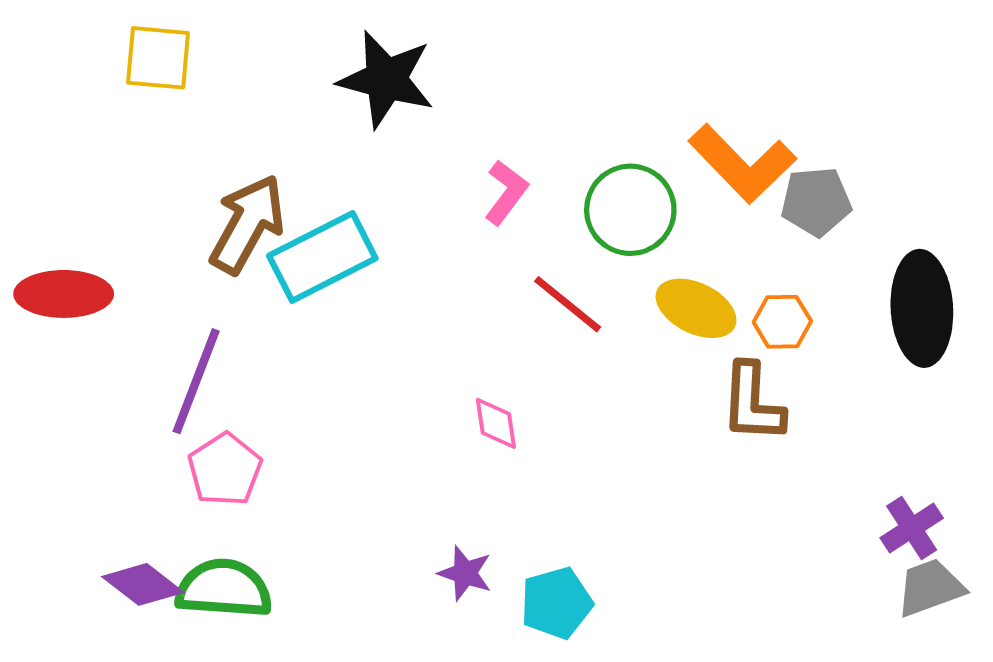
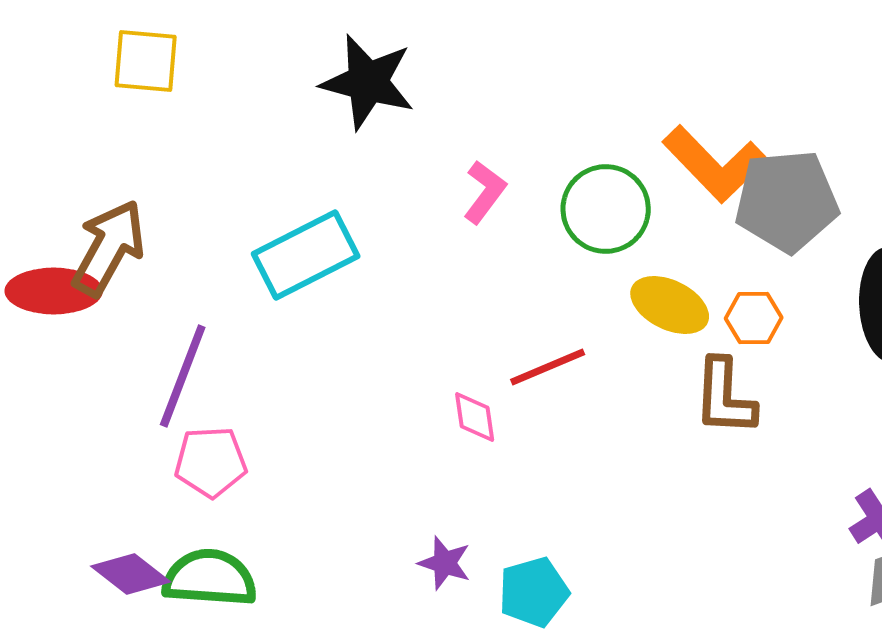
gray pentagon: (816, 202) -> (787, 201), size x1.5
brown arrow: (247, 224) -> (109, 248), moved
red line: (568, 304) -> (548, 367), moved, turned -62
pink pentagon: (225, 470) -> (211, 462), turned 30

